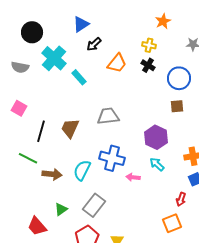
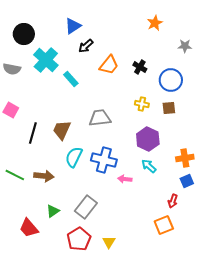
yellow cross: (149, 45) -> (142, 104), moved
green line: (28, 158) -> (15, 175), moved
cyan semicircle: (82, 170) -> (74, 157), moved

